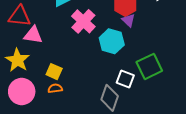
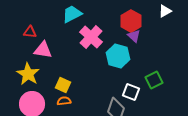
red triangle: (20, 16) -> (30, 32), size x0.6
green square: (149, 66) -> (154, 80), size x0.7

